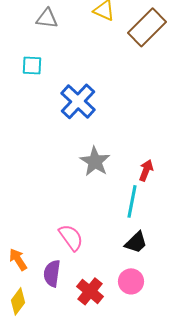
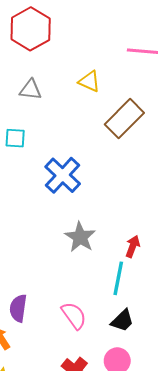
brown rectangle: (147, 27) -> (124, 119), moved
pink semicircle: (71, 237) -> (74, 315), moved
purple semicircle: (52, 273) -> (18, 308), moved

